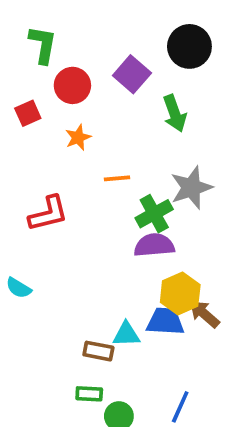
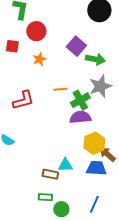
purple square: (132, 74) -> (76, 46), moved
red square: (28, 113) -> (12, 46), turned 32
green arrow: (175, 113) -> (95, 59), moved, turned -60
orange line: (117, 178) -> (60, 89), moved
blue trapezoid: (165, 321) -> (96, 168), moved

